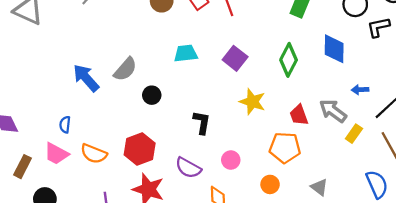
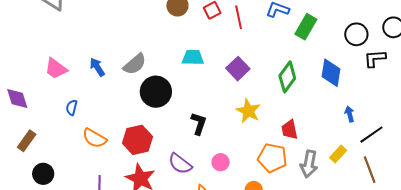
blue arrow: (86, 78) -> (97, 67), size x0.7
blue arrow: (360, 90) -> (350, 114), turned 70
black circle: (152, 95) -> (156, 92), size x1.8
gray arrow: (333, 111) -> (309, 164), moved, turned -124
pink trapezoid: (56, 154) -> (56, 69), moved

